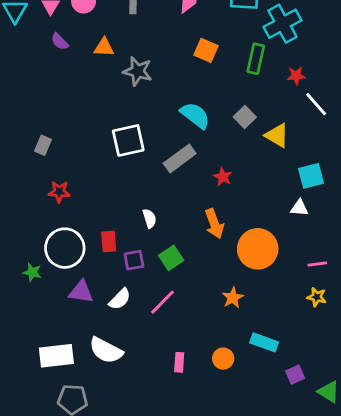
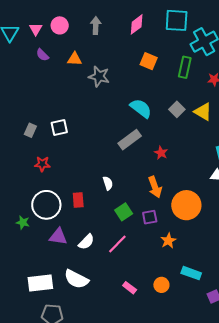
yellow triangle: (277, 135) -> (203, 112), moved
white square: (128, 140) -> (59, 127), moved, size x0.7
purple square: (134, 260) -> (150, 217), moved
pink rectangle: (179, 362) -> (130, 288), turned -56

